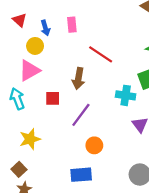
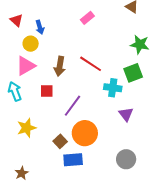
pink rectangle: (72, 25) -> (87, 18), moved, turned 56
red line: (101, 54) -> (91, 64), moved
brown arrow: (78, 79) -> (60, 66), moved
orange circle: (94, 145) -> (85, 133), size x1.6
brown square: (19, 169) -> (60, 141), moved

